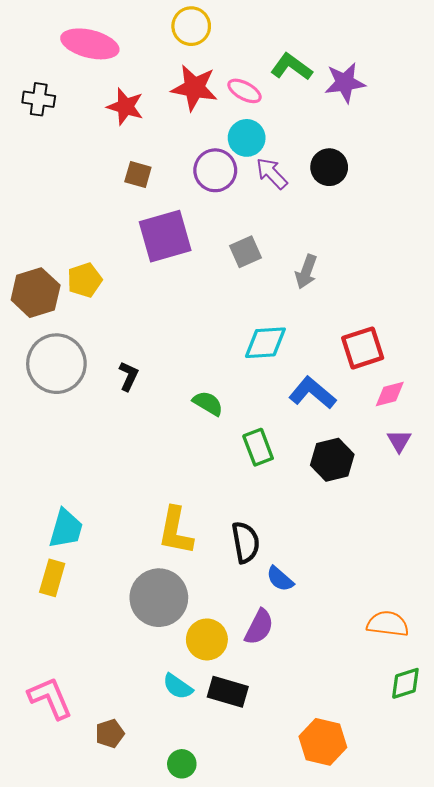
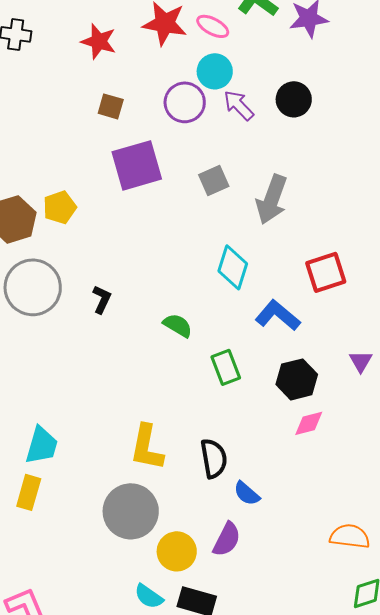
gray arrow: (306, 272) -> (272, 199), size x1.5
cyan diamond: (265, 343) -> (233, 267), turned -69
pink diamond: (390, 394) -> (309, 423), moved

